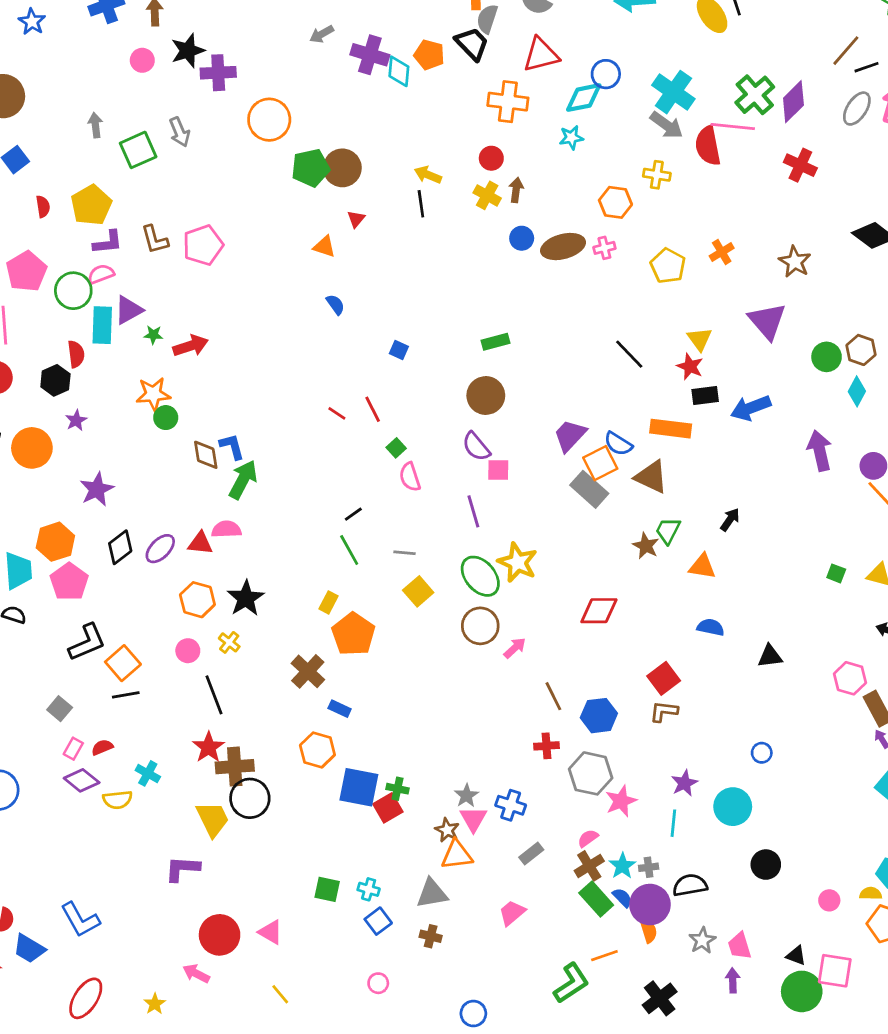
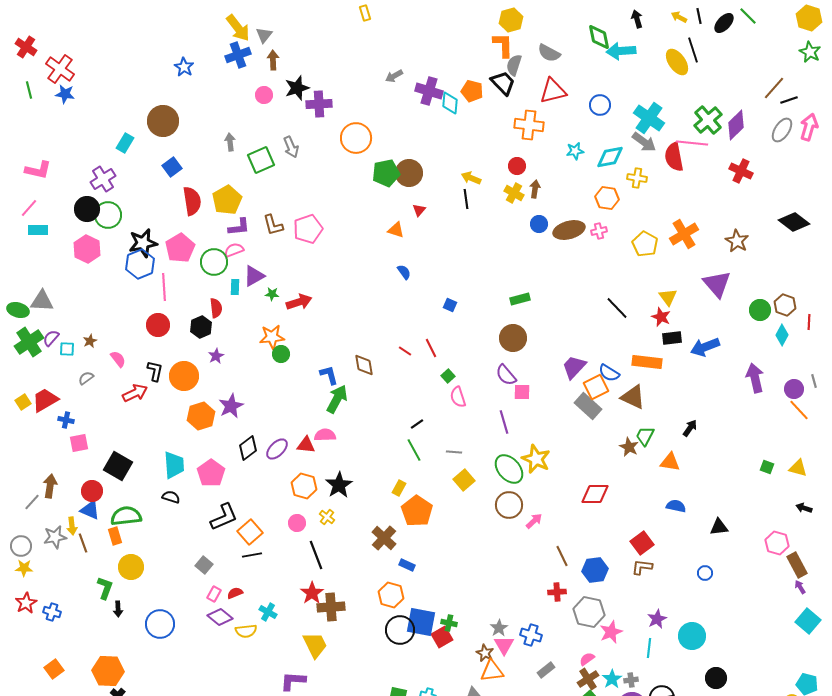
cyan diamond: (584, 98) -> (610, 157), moved
red semicircle: (43, 207) -> (192, 201), size x1.8
orange cross: (722, 252) -> (684, 234), size x1.6
cyan rectangle: (102, 325) -> (235, 287), size x0.6
brown diamond: (206, 455) -> (364, 365), moved
orange hexagon: (55, 542) -> (201, 416), moved
blue circle: (762, 753) -> (705, 573), moved
black circle: (250, 798) -> (400, 630), moved

